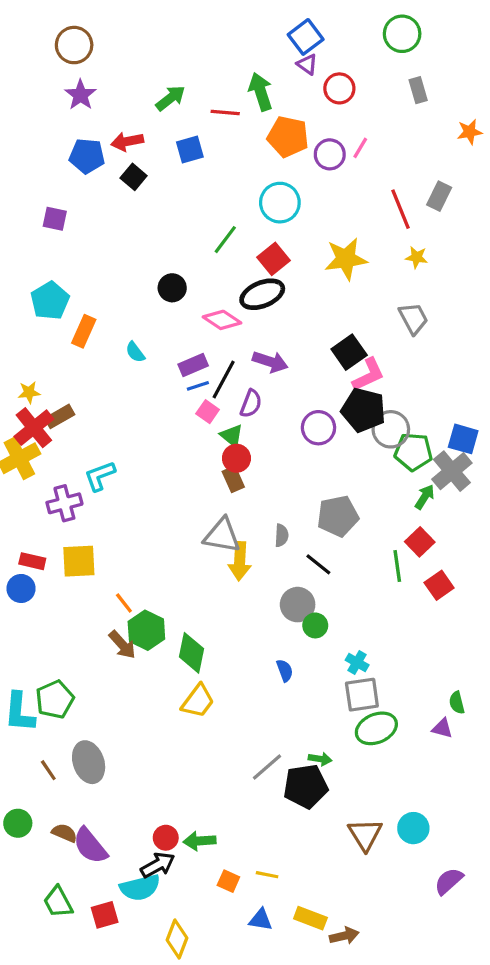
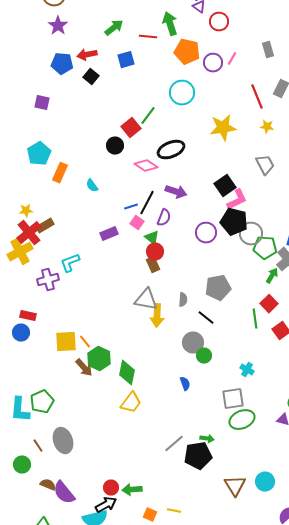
gray rectangle: (418, 90) -> (268, 50), moved
red square: (273, 259) -> (131, 128), moved
purple rectangle: (193, 365) -> (109, 234), moved
yellow square: (79, 561) -> (66, 342), moved
cyan cross: (357, 662) -> (247, 370), moved
green circle: (18, 823) -> (22, 465), moved

